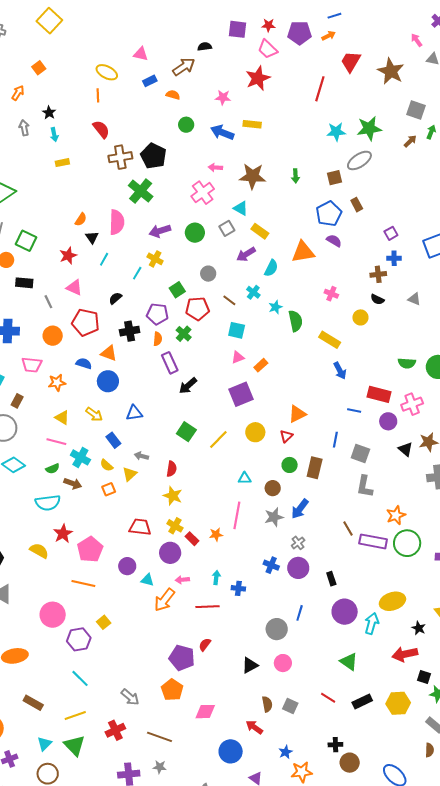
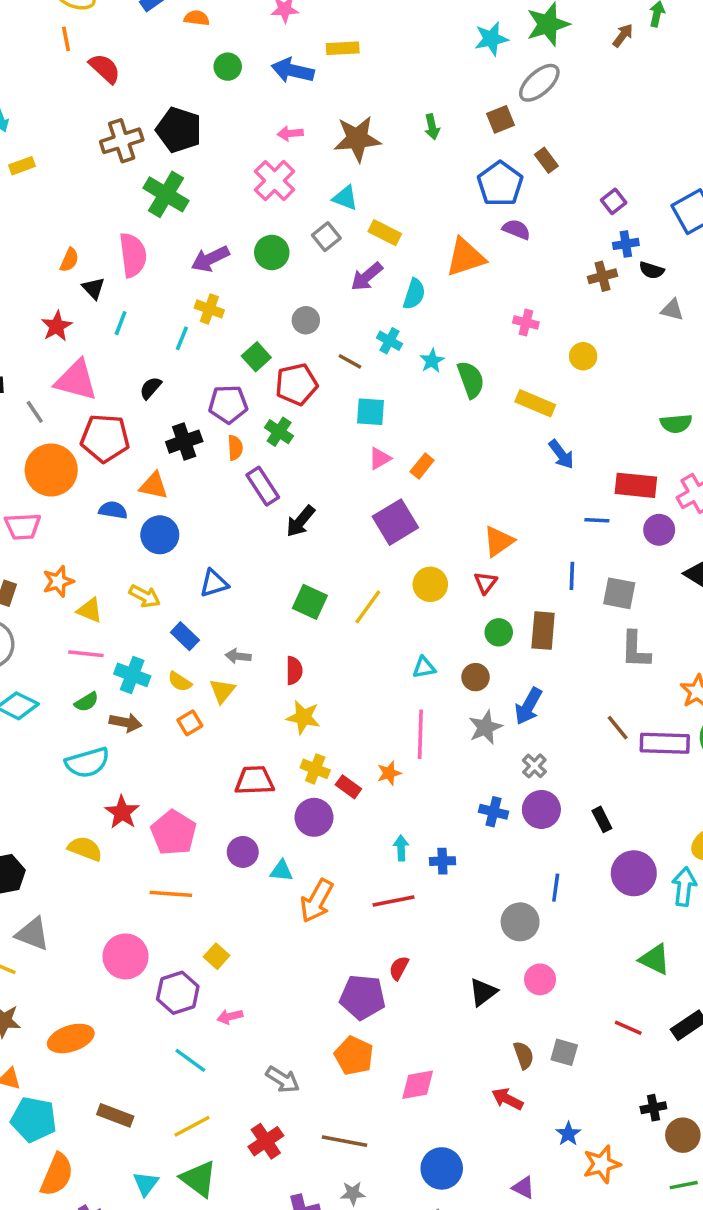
red semicircle: (101, 129) -> (105, 68), moved
pink triangle: (74, 287) -> (76, 380), size x1.5
black semicircle: (377, 299) -> (652, 270), moved
orange circle: (53, 336) -> (51, 470), size x1.5
orange star: (57, 383) -> (58, 581), moved
pink arrow: (182, 580) -> (230, 1017), moved
blue circle: (231, 751) -> (442, 1168), moved

